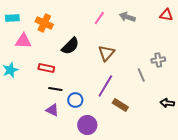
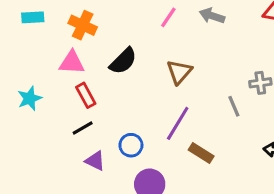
pink triangle: (23, 41) -> (72, 63), moved
red rectangle: (46, 68) -> (86, 95), turned 49
black line: (55, 89) -> (83, 128), moved, turned -40

